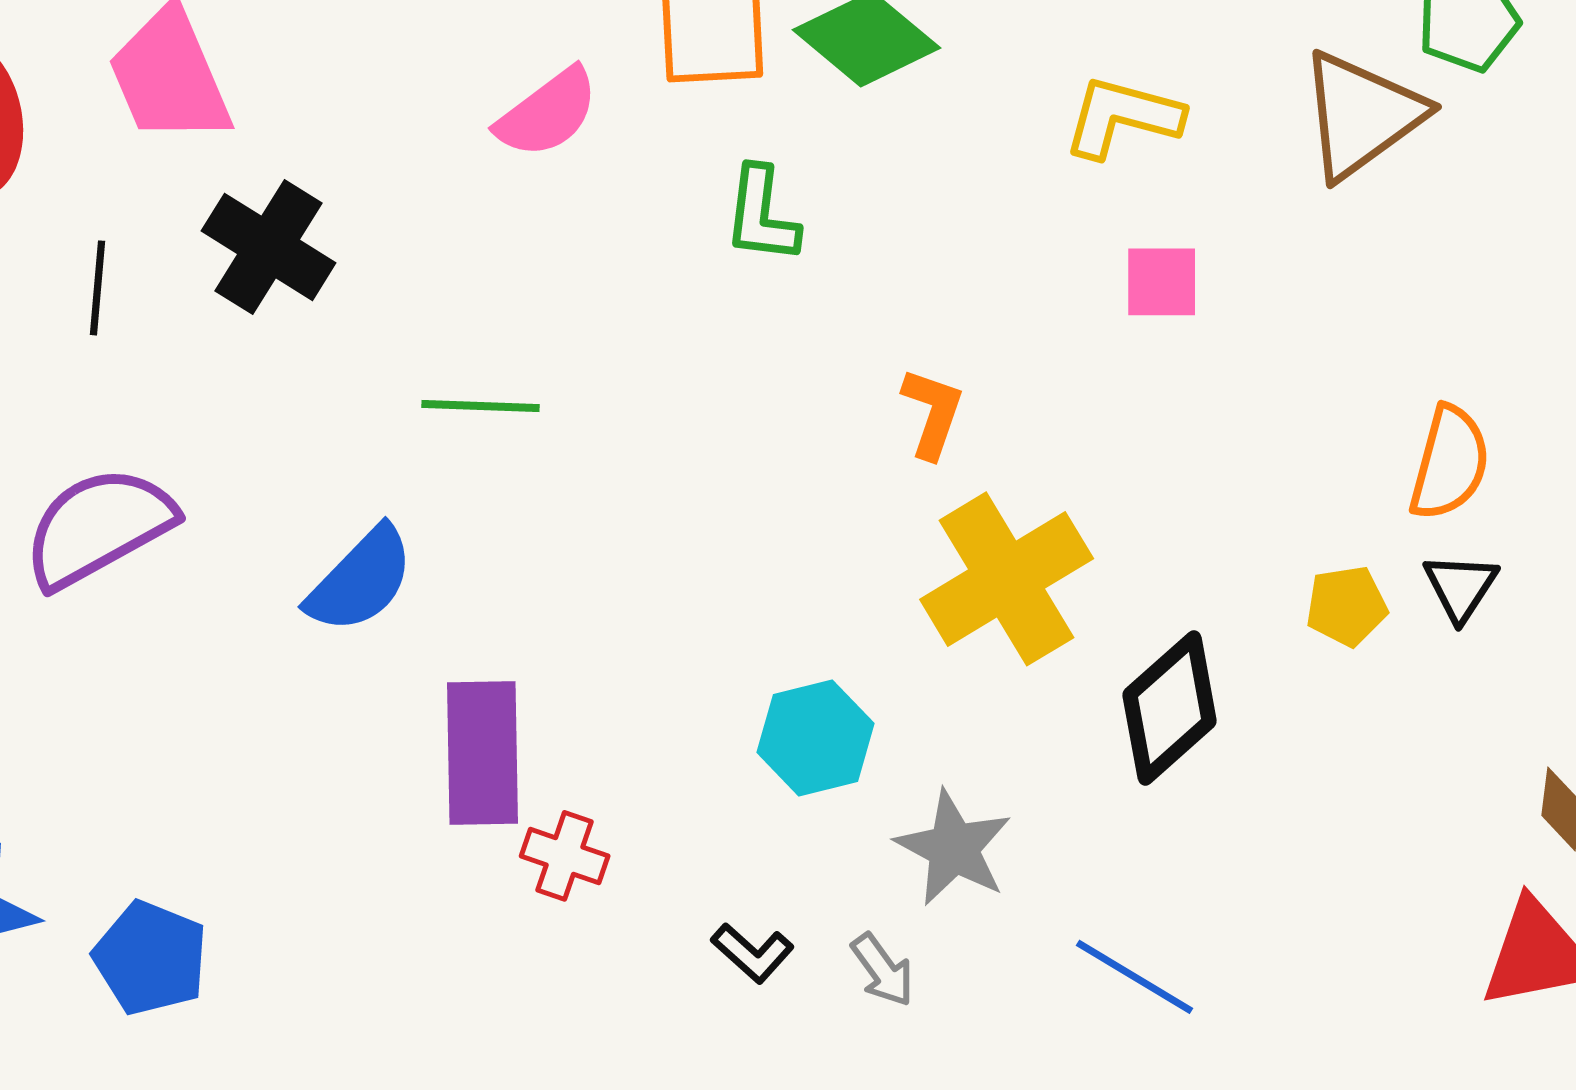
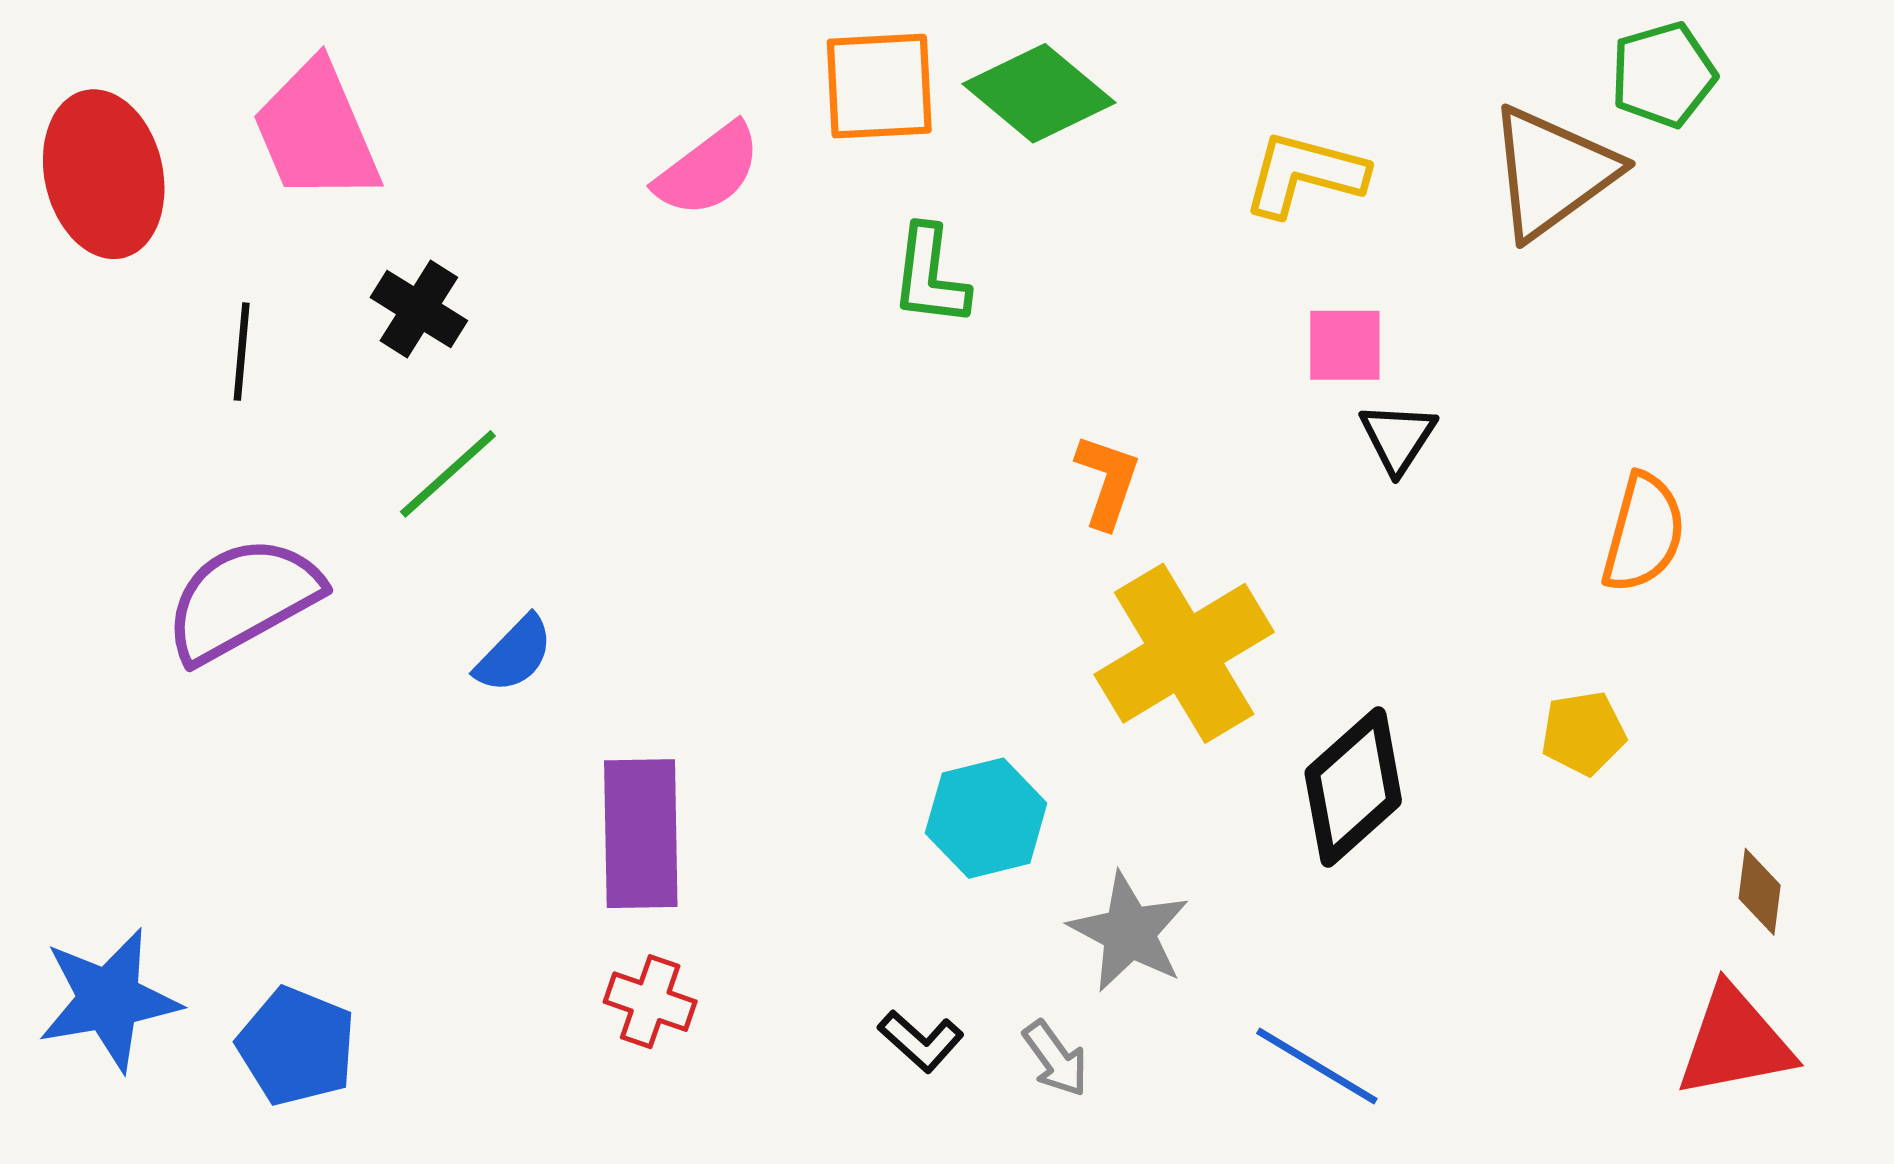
black cross: (269, 247) -> (419, 309), size x0.7
green line: (481, 406) -> (448, 474), moved, turned -44
blue semicircle: (361, 580) -> (514, 654), size x0.7
black triangle: (1461, 587) -> (1398, 438), moved
yellow pentagon: (1347, 606) -> (1583, 733), moved
red cross: (565, 856) -> (650, 1002), moved

